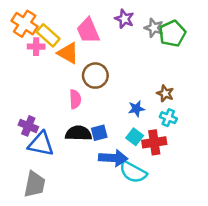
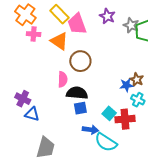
yellow rectangle: (48, 35) -> (59, 14), moved
blue star: (136, 109) -> (126, 85), moved
black semicircle: (78, 133) -> (77, 93), moved
blue triangle: (41, 144) -> (32, 114), size x0.7
blue arrow: (113, 158) -> (90, 130), size x0.7
gray trapezoid: (35, 184) -> (46, 148), moved

